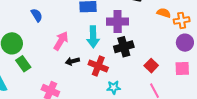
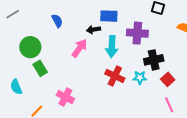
black cross: (124, 47) -> (154, 60), moved
black arrow: (72, 61) -> (93, 30), moved
cyan star: (114, 87) -> (140, 78), moved

